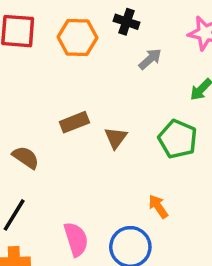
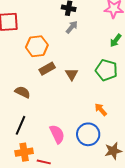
orange hexagon: (77, 37) -> (37, 46), moved
gray arrow: (150, 59) -> (72, 27), moved

